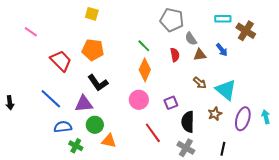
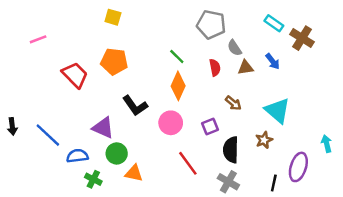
cyan rectangle: (223, 19) -> (274, 23), turned 35
pink line: (31, 32) -> (38, 39), turned -56
black L-shape: (98, 83) -> (135, 106), moved
brown arrow: (200, 83) -> (233, 103), moved
blue line: (51, 99) -> (48, 135), moved
purple triangle: (84, 104) -> (103, 128), turned 30
purple ellipse: (243, 119) -> (298, 167), moved

